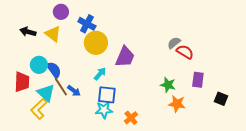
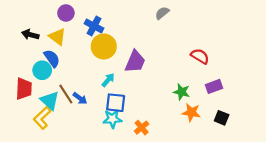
gray semicircle: (174, 43) -> (162, 13), moved
blue semicircle: (54, 70) -> (52, 58), moved
purple rectangle: (198, 80) -> (214, 86), turned 63
black square: (221, 99) -> (222, 118), moved

